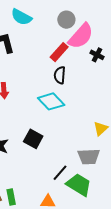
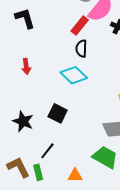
black line: (60, 173) -> (47, 151), moved

